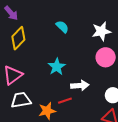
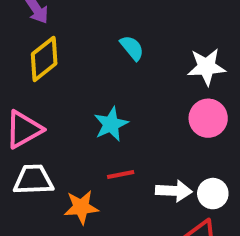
white arrow: (80, 86) -> (174, 191), moved
red line: (65, 101) -> (121, 175), moved

